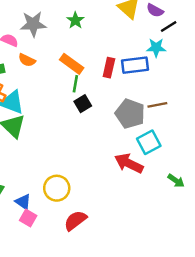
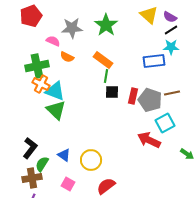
green star: (75, 20) -> (106, 25), size x1.6
black line: (169, 27) -> (171, 30), moved
red rectangle: (109, 68) -> (133, 96), moved
black square: (83, 104) -> (112, 92), turned 32
blue triangle: (23, 202) -> (64, 155), moved

